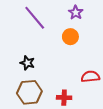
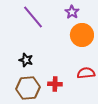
orange circle: (70, 37) -> (82, 35), moved, size x1.5
red cross: (64, 98) -> (55, 84), moved

